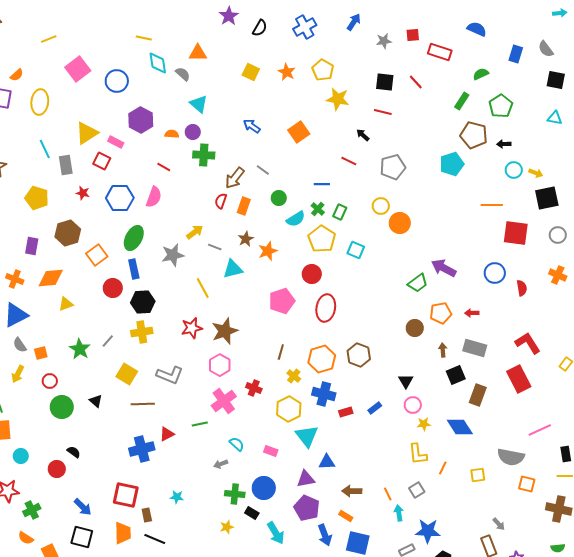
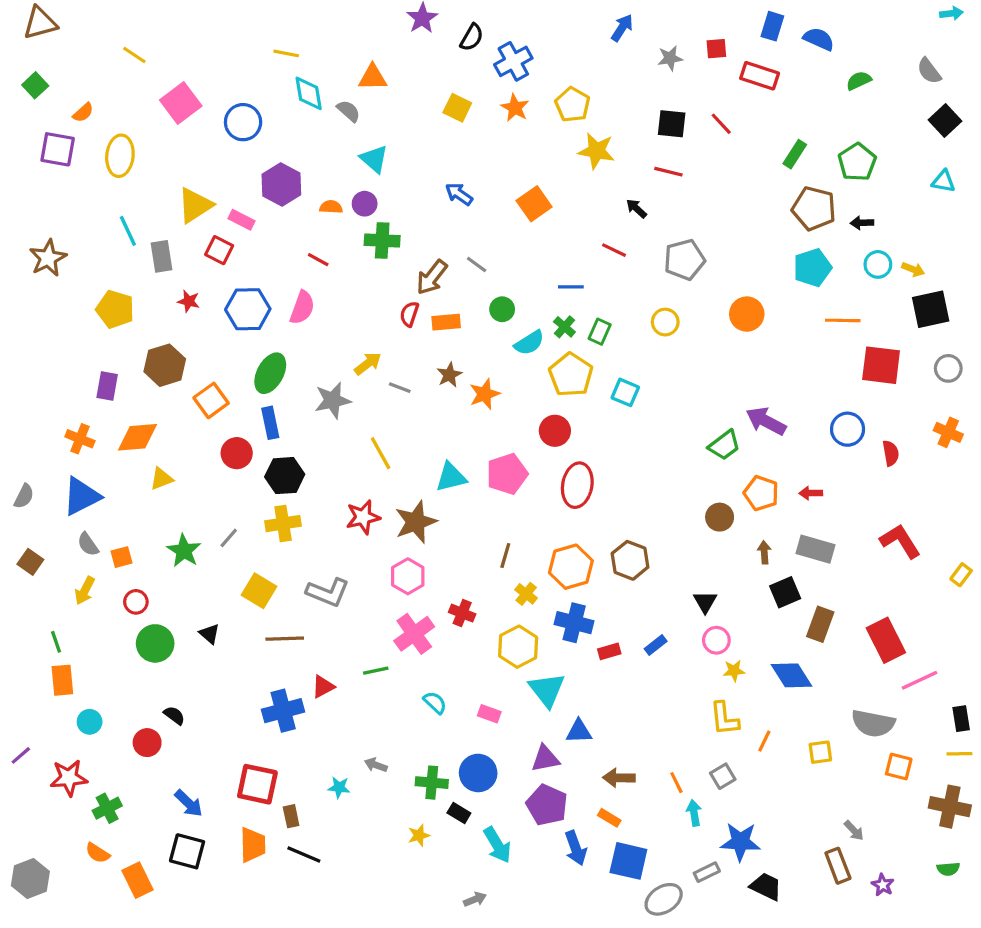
blue cross: (305, 27) -> (513, 61), moved
yellow line: (49, 39) -> (134, 55), turned 56
blue rectangle: (516, 54) -> (772, 26), moved
green semicircle: (481, 74) -> (859, 81), moved
black square: (556, 80) -> (945, 121), turned 36
cyan pentagon: (452, 164) -> (812, 268), moved
orange rectangle: (244, 206) -> (446, 322), turned 66
orange circle: (400, 223) -> (747, 314), moved
cyan triangle: (233, 269) -> (451, 477), moved
orange pentagon: (441, 313) -> (761, 493), turned 30
red rectangle: (519, 379) -> (886, 640), moved
gray arrow: (221, 464) -> (376, 765), moved, turned 40

